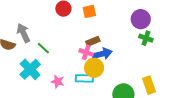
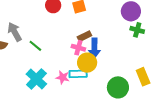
blue arrow: (102, 54) -> (94, 48), turned 108
cyan cross: (30, 69) -> (36, 79), moved
pink star: (58, 82) -> (63, 77), moved

